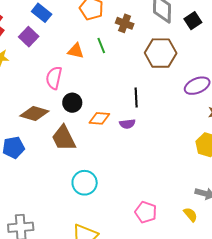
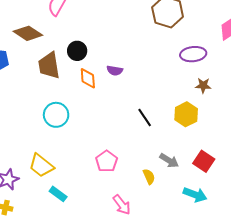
black line: (136, 97) -> (145, 118), moved, turned -48
black circle: (72, 103) -> (77, 51), moved
orange diamond: (99, 118) -> (88, 78), moved, turned 65

